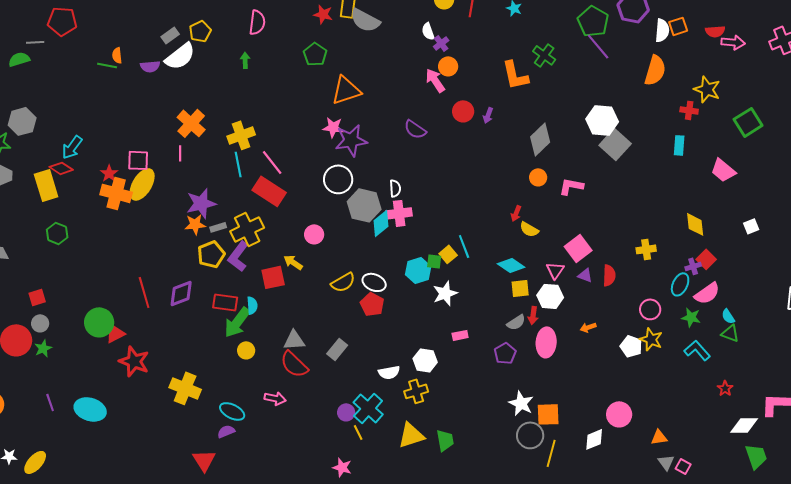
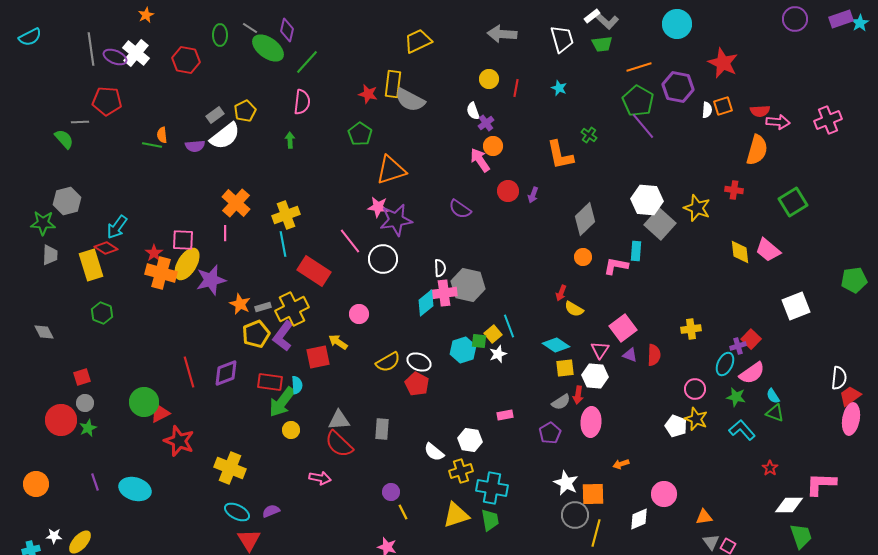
white semicircle: (662, 30) -> (707, 110), size x0.7
green cross: (544, 55) -> (589, 135), size x0.7
green semicircle: (19, 59) -> (64, 139), turned 65
orange semicircle: (655, 70) -> (757, 150), moved
yellow star: (707, 89) -> (697, 208), moved
cyan rectangle: (679, 145) -> (636, 251), moved
pink line: (272, 162) -> (350, 241), moved
purple star: (201, 203) -> (211, 280), moved
gray hexagon: (364, 205) -> (468, 285), moved
orange star: (195, 224) -> (240, 304), turned 30
yellow diamond: (695, 224) -> (740, 252), moved
white square: (751, 226) -> (796, 306), size x1.8
white star: (445, 293) -> (498, 354), moved, size x0.7
orange arrow: (588, 327) -> (621, 464), moved
gray rectangle: (337, 349) -> (382, 429), turned -35
white semicircle: (389, 372) -> (434, 452), turned 50
cyan cross: (368, 408) -> (492, 488), moved, turned -32
cyan ellipse: (232, 411) -> (237, 512), moved

